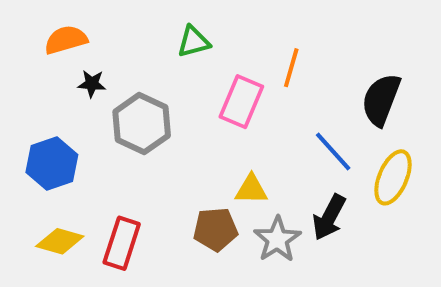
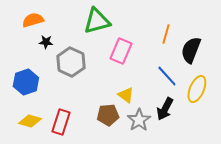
green triangle: (194, 42) -> (97, 21), size x1.6
orange line: (291, 68) -> (166, 34), moved
yellow triangle: (251, 189) -> (126, 95), turned 36

